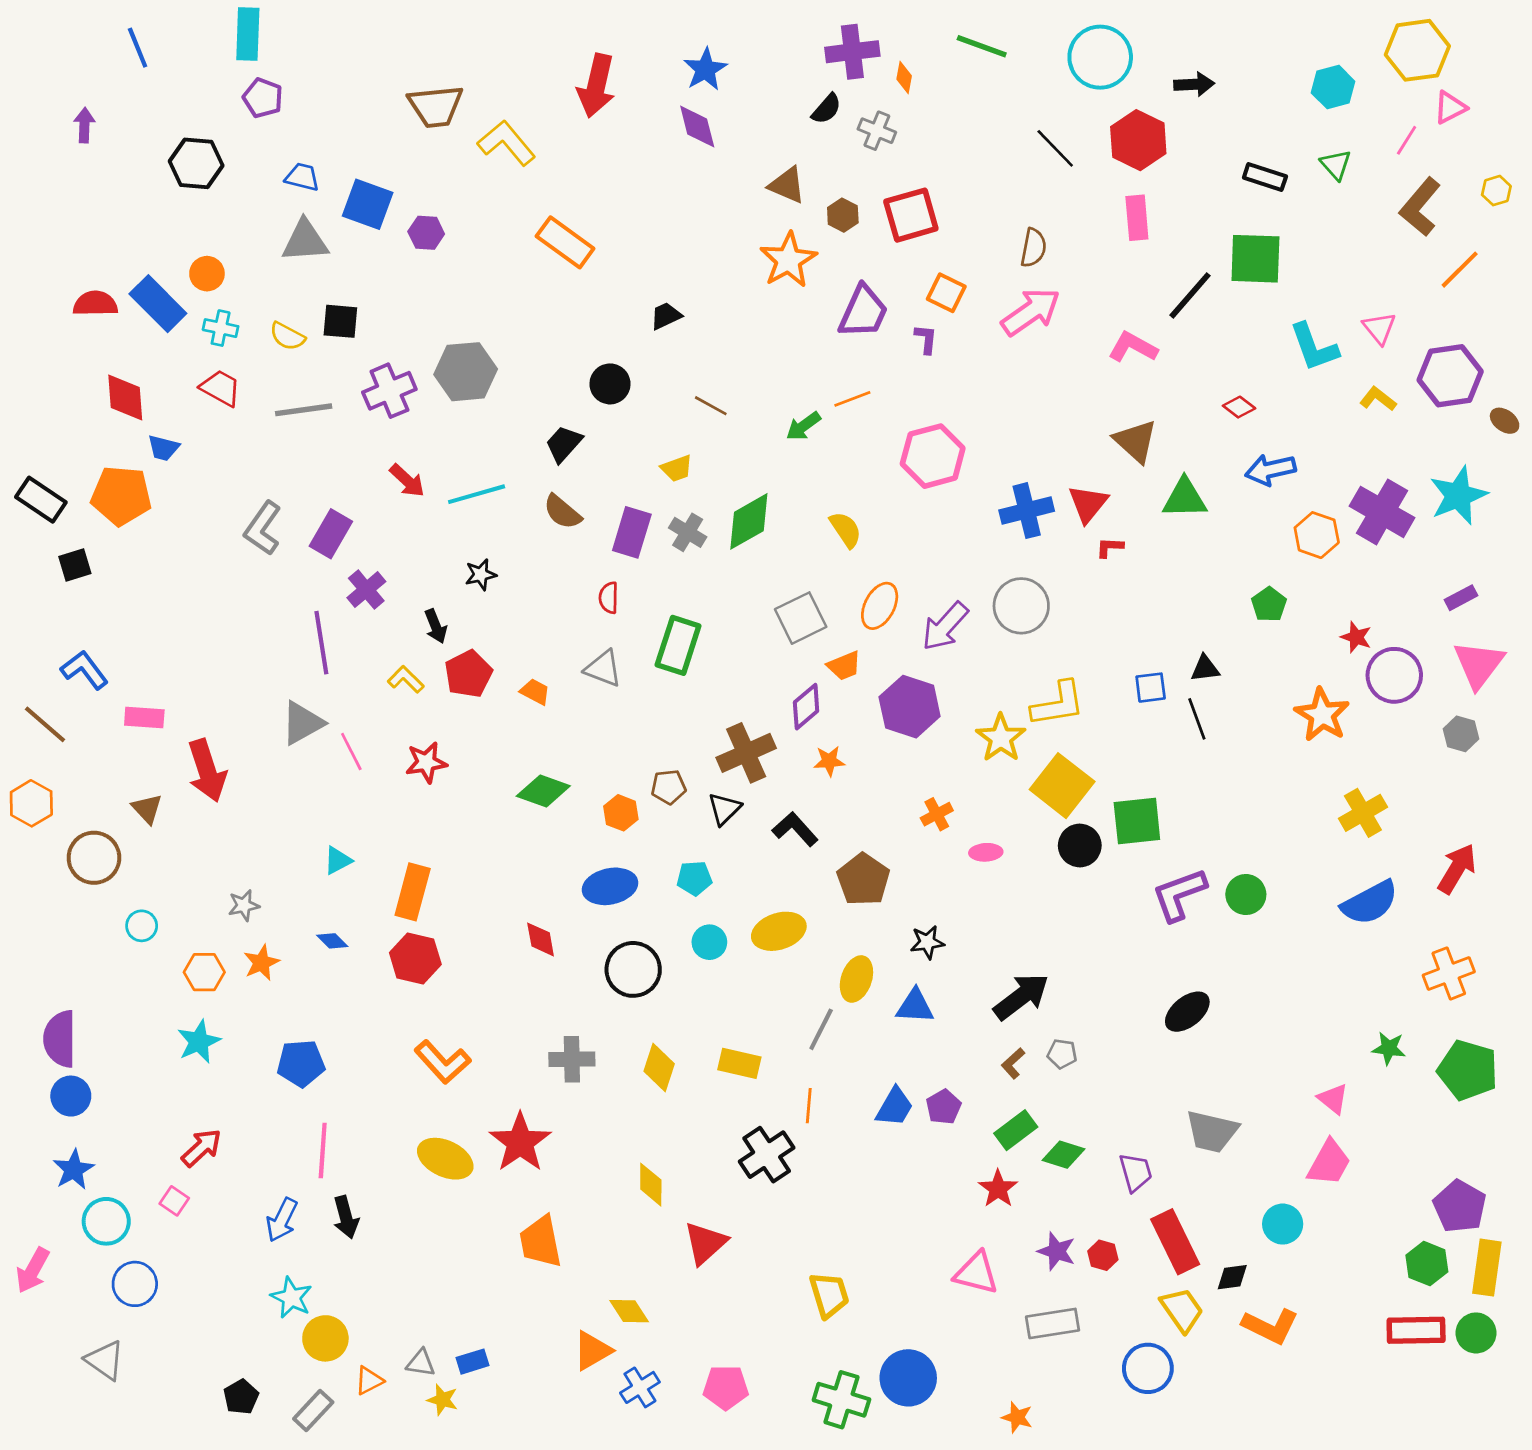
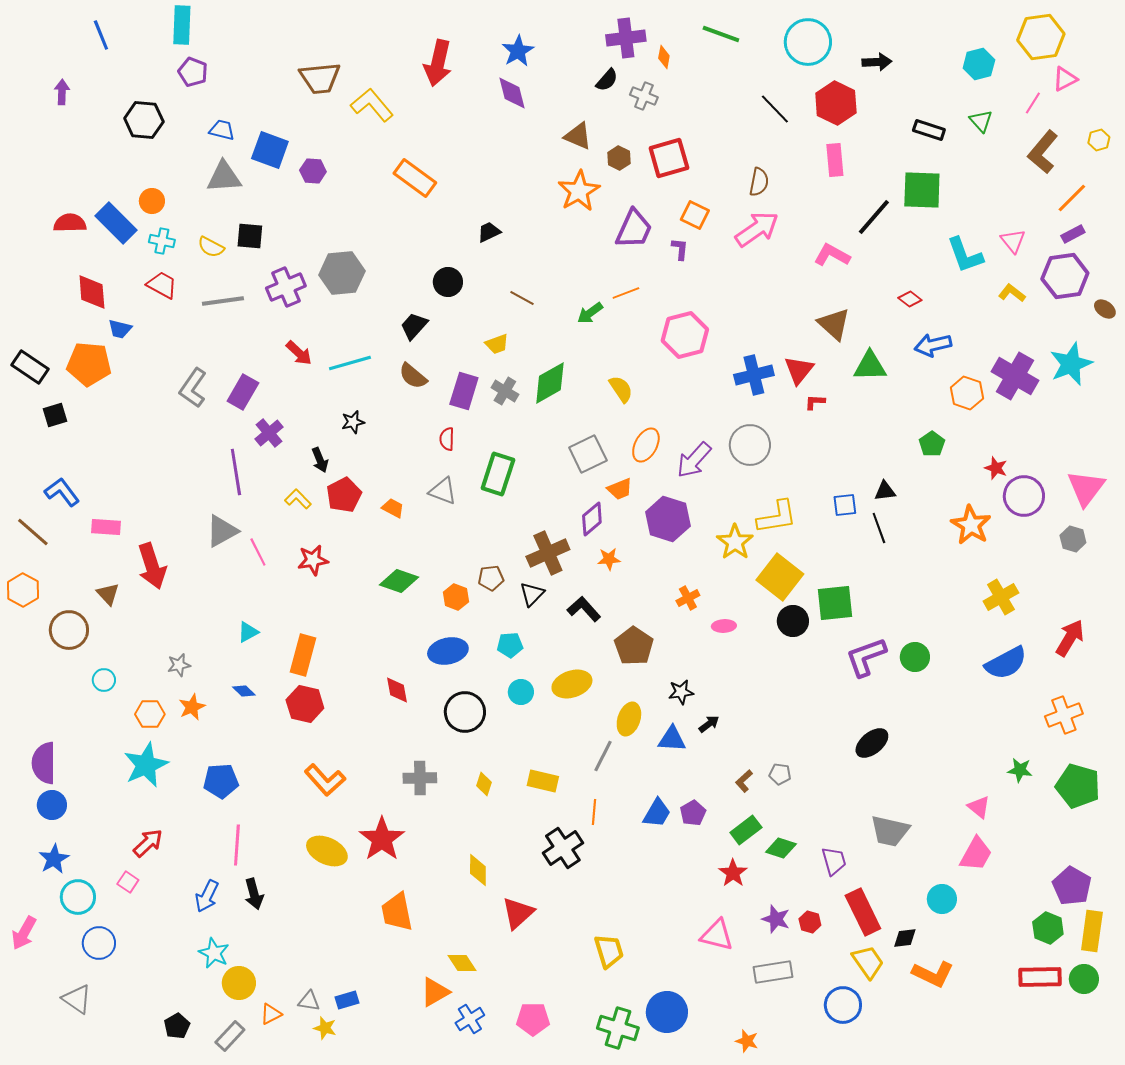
purple rectangle: (1461, 598) -> (1073, 234), moved
black arrow: (1021, 997) -> (709, 724), moved, size x0.5
cyan star: (199, 1042) -> (146, 765), size x1.4
yellow diamond: (659, 1067) -> (484, 784), size x0.7

